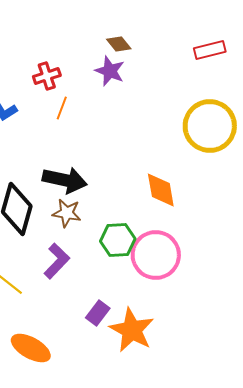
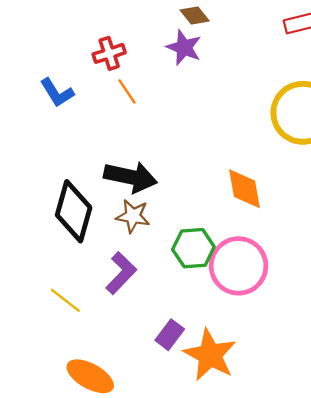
orange line: (62, 108) -> (127, 91), turned -55

